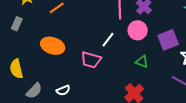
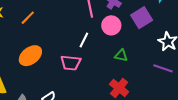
purple square: (168, 40) -> (142, 18), moved
orange ellipse: (53, 46) -> (30, 56), turned -45

